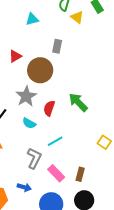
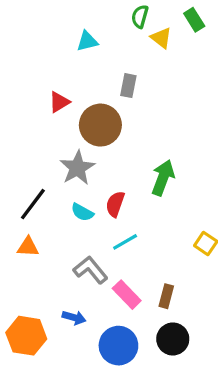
green arrow: (78, 102) -> (163, 178), turned 65
red semicircle: (49, 108) -> (115, 204), moved
gray L-shape: (34, 158) -> (91, 270), turned -65

